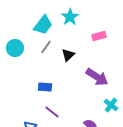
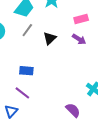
purple arrow: (97, 77) -> (79, 39), moved, size x0.6
purple line: (52, 112) -> (22, 93), moved

